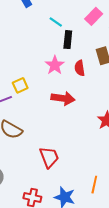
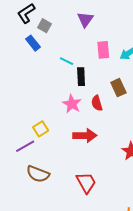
pink rectangle: (94, 16) -> (103, 50), turned -42
red trapezoid: (49, 157) -> (86, 183), moved

